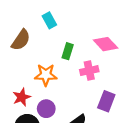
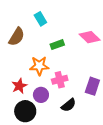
green rectangle: (68, 51) -> (57, 45), turned 56
pink cross: (89, 71) -> (60, 80), moved

